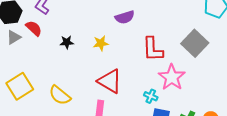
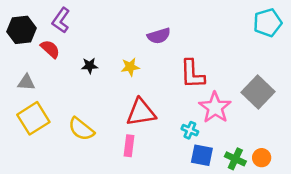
gray triangle: (14, 37) -> (26, 82), moved, turned 35
gray square: (195, 43) -> (258, 92), moved
red triangle: (110, 81) -> (141, 112), turned -40

